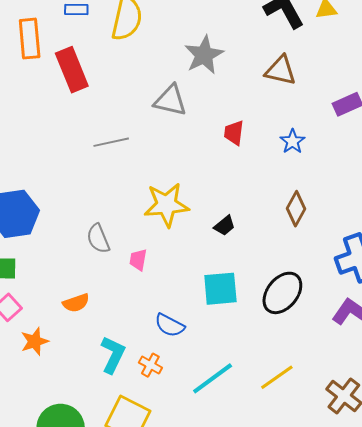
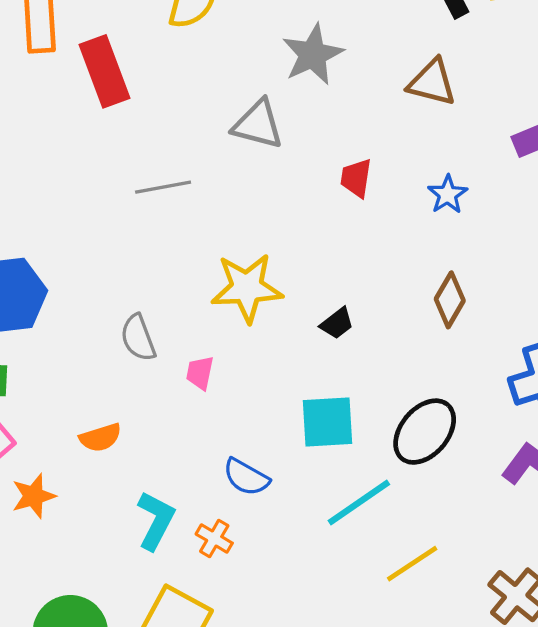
cyan line: (213, 378) -> (359, 503), moved

